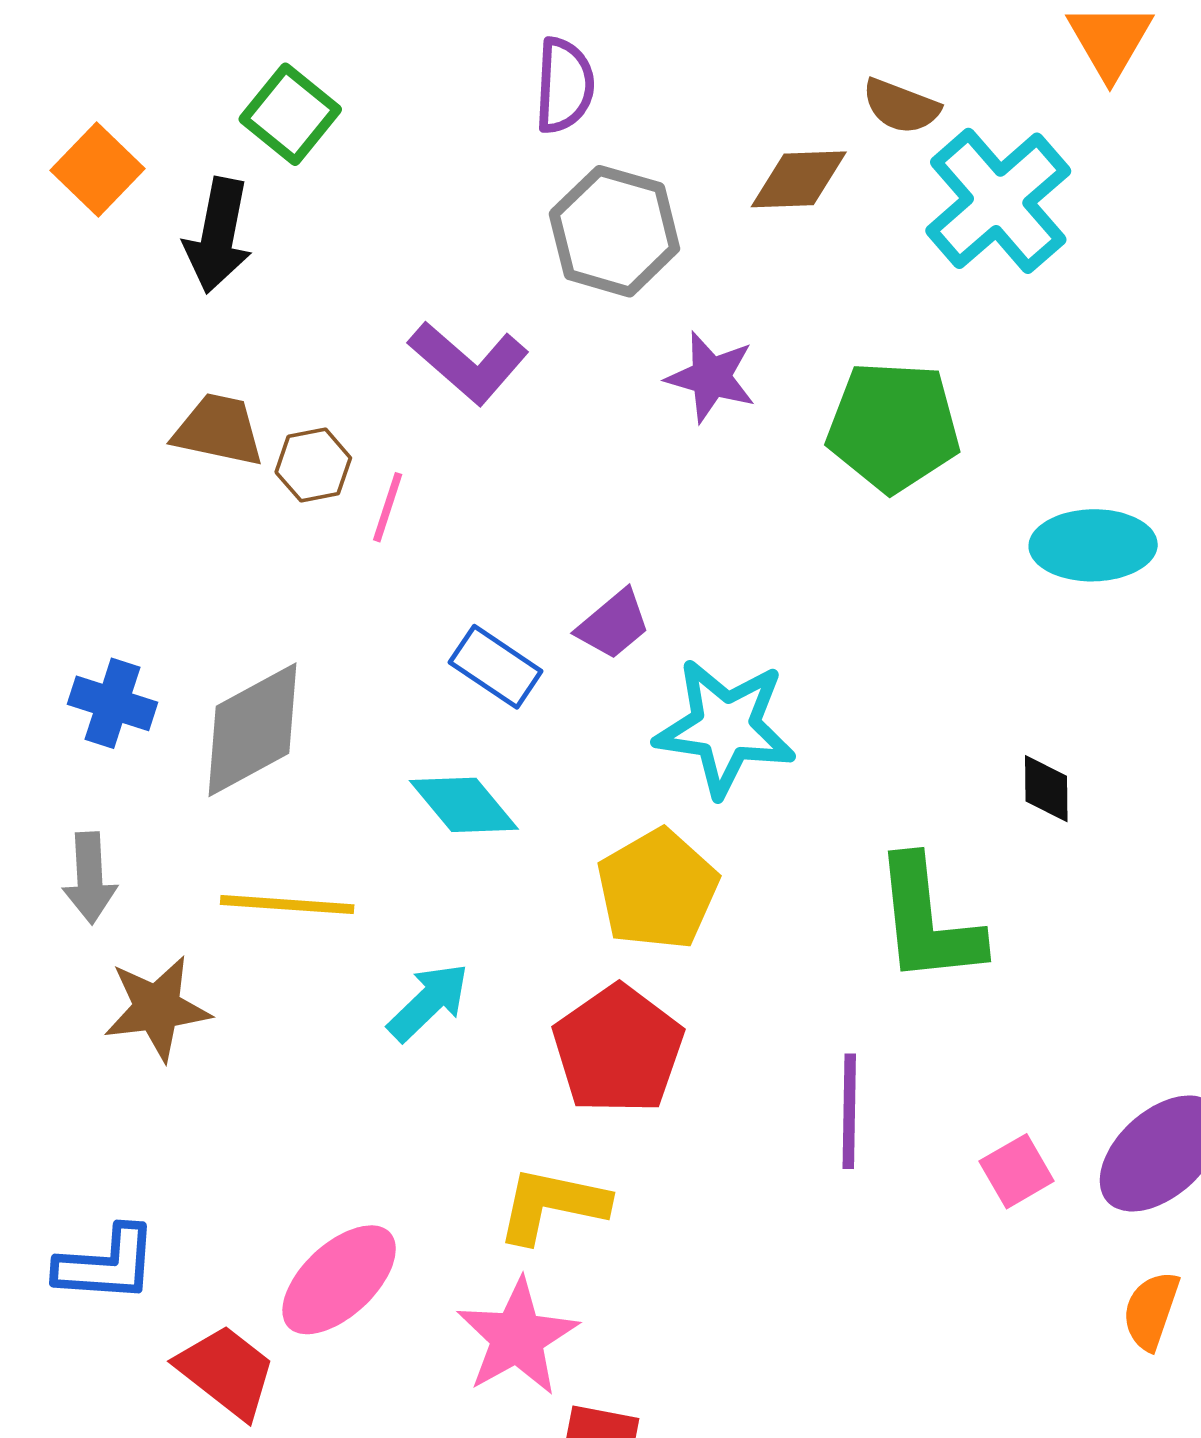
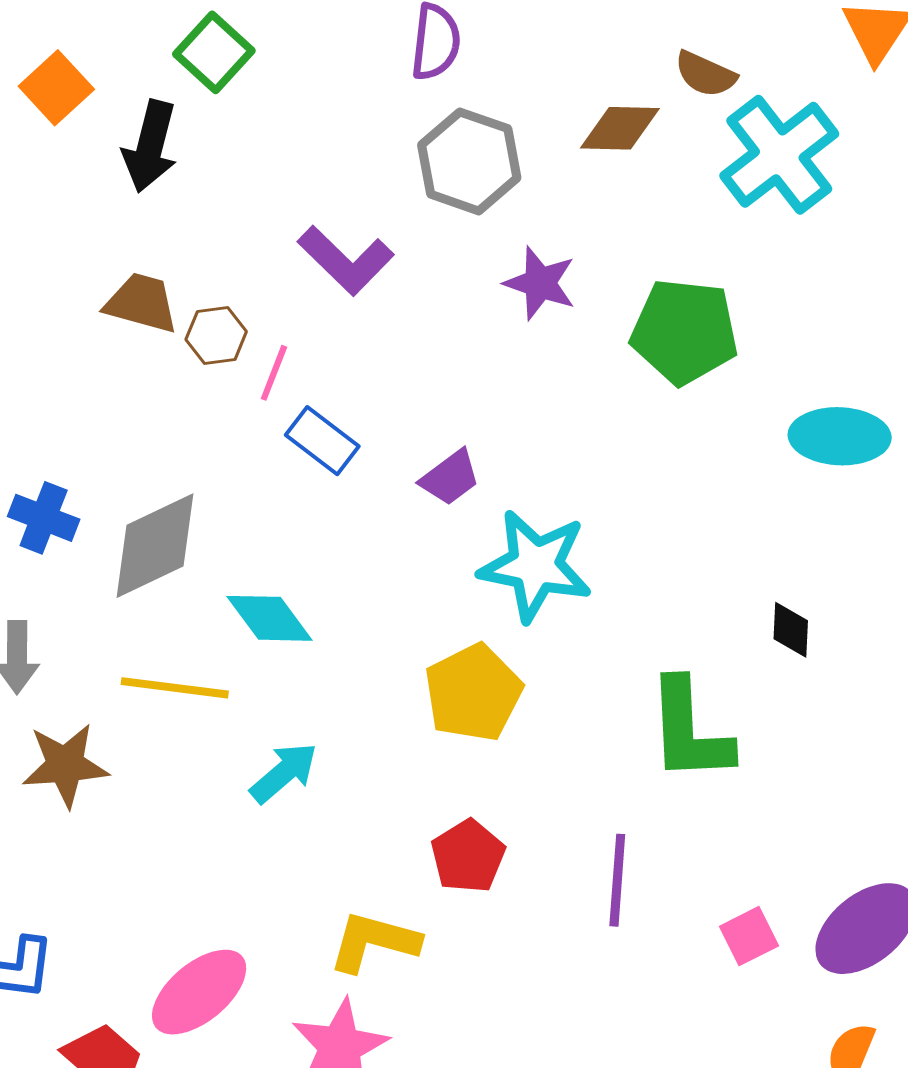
blue rectangle: (496, 667) -> (322, 441), moved
cyan diamond: (464, 805) -> (270, 618), moved
red pentagon: (618, 1050) -> (468, 856), moved, size x0.7

